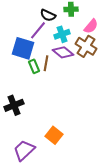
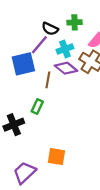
blue square: (23, 48) -> (23, 64), turned -30
green rectangle: (34, 66) -> (37, 107), moved, turned 48
orange square: (54, 135) -> (56, 157), turned -30

